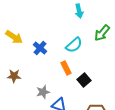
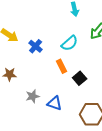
gray star: (43, 92) -> (33, 96), moved

